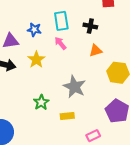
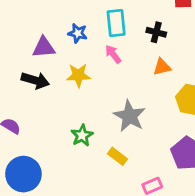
yellow star: (36, 60) -> (78, 75), turned 30
yellow rectangle: (67, 116) -> (117, 156), turned 40

